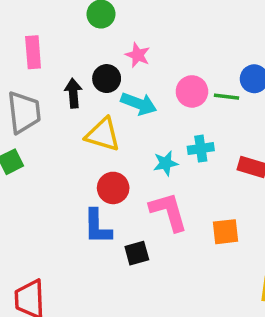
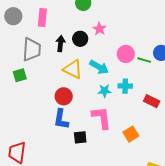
cyan arrow: (139, 104) -> (99, 67), moved
red circle: (113, 188) -> (64, 96), moved
orange square: (226, 232) -> (131, 134), turned -35

